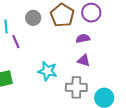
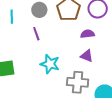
purple line: (16, 42) -> (36, 34), moved

